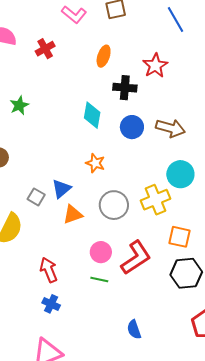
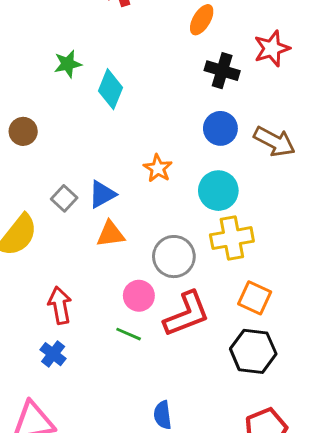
cyan diamond: (92, 115) -> (111, 89), moved
cyan circle: (180, 174) -> (218, 191), moved
gray circle: (114, 205) -> (174, 257), moved

